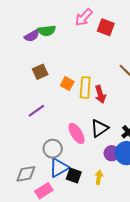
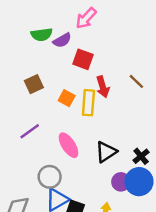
red square: (106, 27) -> (83, 59), moved
purple semicircle: (32, 36) -> (62, 40), moved
red arrow: (100, 94) -> (103, 87), moved
pink ellipse: (77, 133) -> (68, 145), moved

